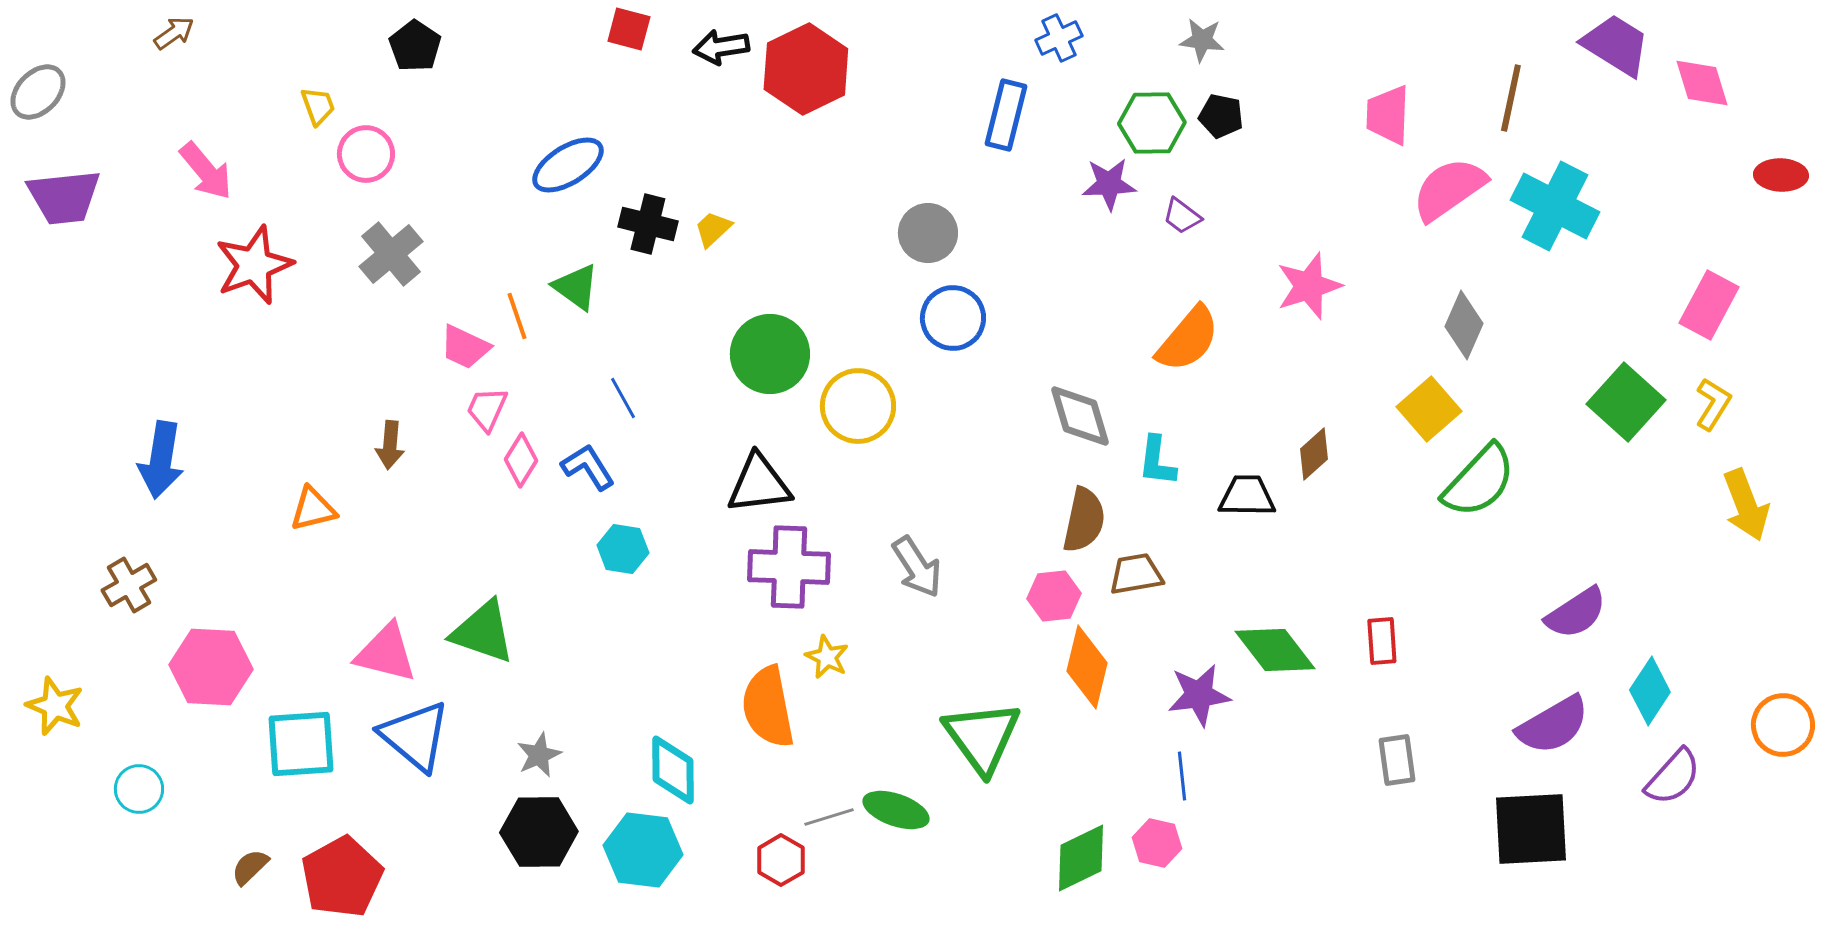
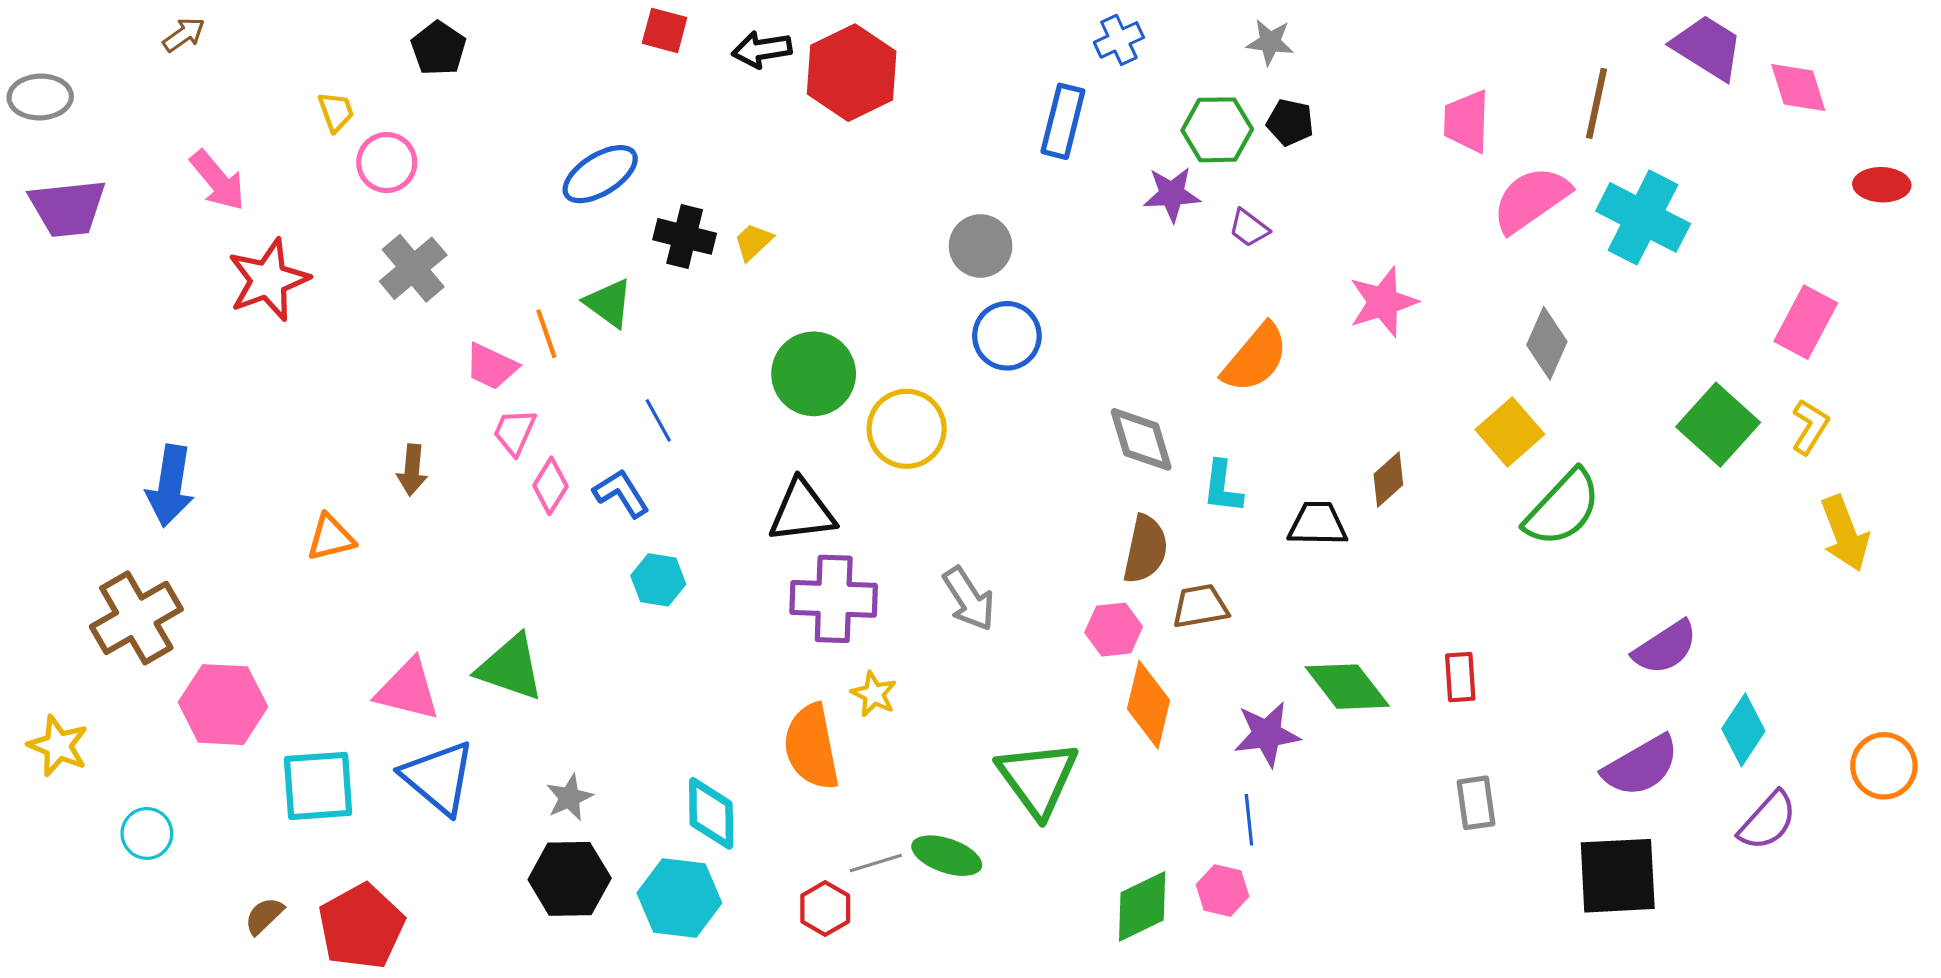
gray ellipse: (38, 92) -> (40, 97), turned 44
brown cross: (129, 585) -> (136, 618), size x1.6

